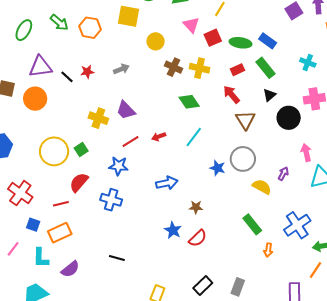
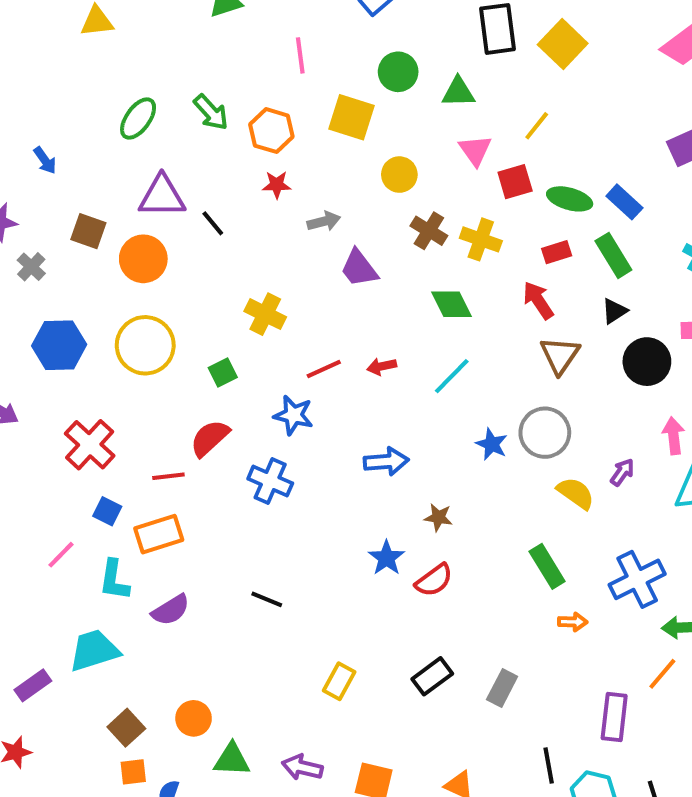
red star: (87, 72) -> (277, 185), moved
purple trapezoid: (126, 110) -> (359, 268), moved
yellow circle: (54, 151) -> (145, 345), moved
orange arrow: (268, 250) -> (573, 622), turned -104

